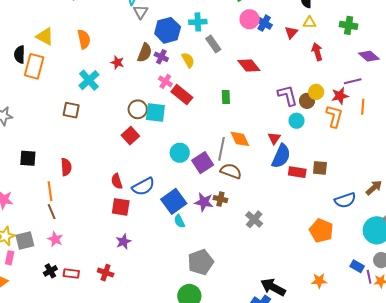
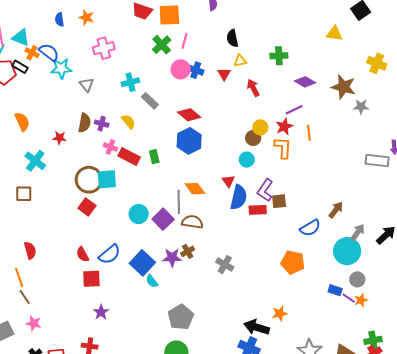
gray triangle: (141, 12) -> (87, 85), moved
blue hexagon: (168, 30) -> (189, 141), moved
purple L-shape: (288, 95) -> (265, 190), moved, turned -120
green rectangle: (226, 97) -> (154, 157), moved
brown circle: (138, 109) -> (89, 180), size x1.4
brown cross: (220, 199) -> (188, 251), turned -32
purple line: (369, 277) -> (349, 298), turned -32
orange star: (319, 281) -> (280, 313), moved

